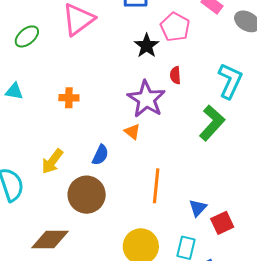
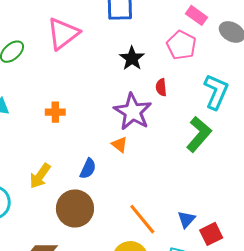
pink pentagon: (175, 27) -> (181, 45), moved
orange line: (156, 186) -> (142, 219), moved, turned -44

